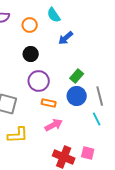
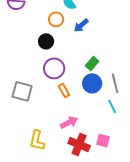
orange circle: (30, 25) -> (56, 19), moved
orange rectangle: (49, 103) -> (64, 90), turned 48
pink arrow: (54, 125) -> (69, 122), moved
yellow L-shape: (18, 135) -> (37, 140), moved, turned 105

